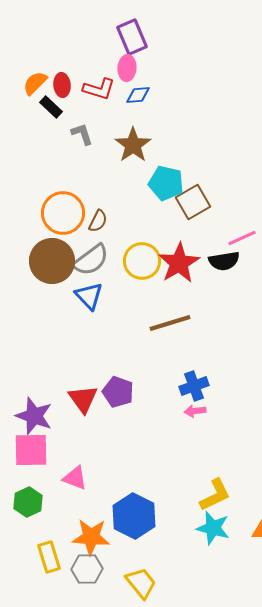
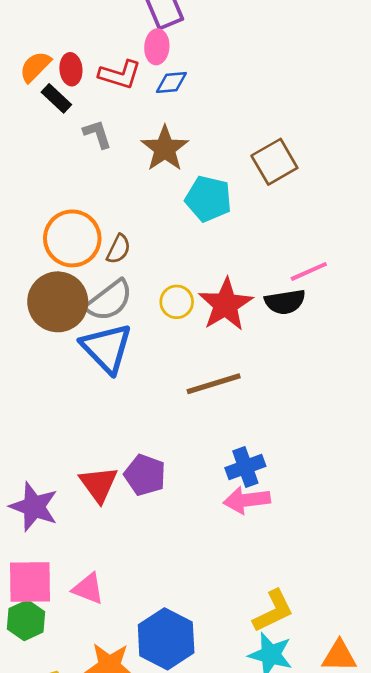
brown square: (193, 202) -> (274, 162), moved
yellow circle: (142, 261) -> (177, 302), size x0.7
blue triangle: (89, 296) -> (107, 348), size x1.4
pink arrow: (195, 411) -> (247, 500), size x1.6
pink square: (31, 450) -> (30, 582), moved

